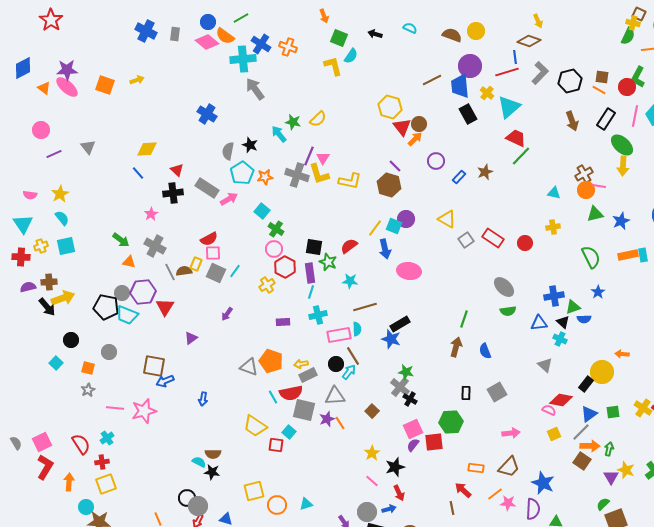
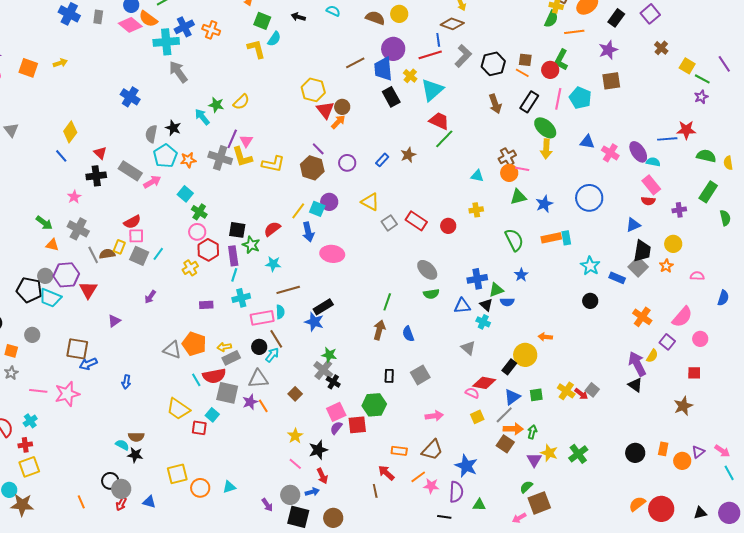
blue cross: (261, 44) -> (184, 27), turned 30
yellow diamond: (147, 149) -> (70, 132), turned -50
purple circle: (436, 161) -> (347, 163), moved

